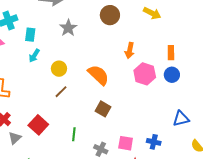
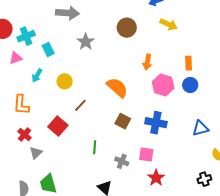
cyan rectangle: (30, 35) -> (48, 50), turned -32
cyan arrow: (34, 56) -> (37, 75), moved
yellow circle: (59, 69) -> (65, 81), moved
red square: (38, 125) -> (58, 126), moved
blue cross: (154, 142) -> (156, 123), moved, size x1.5

